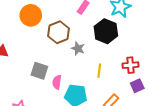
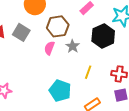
gray square: (39, 71) -> (21, 32), moved
pink semicircle: (57, 82) -> (49, 48), moved

